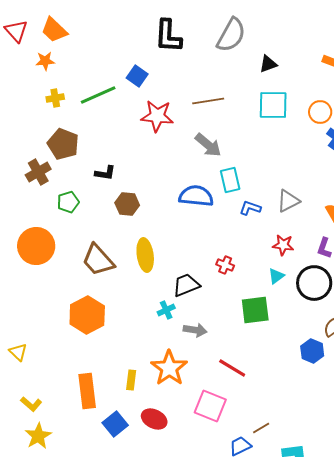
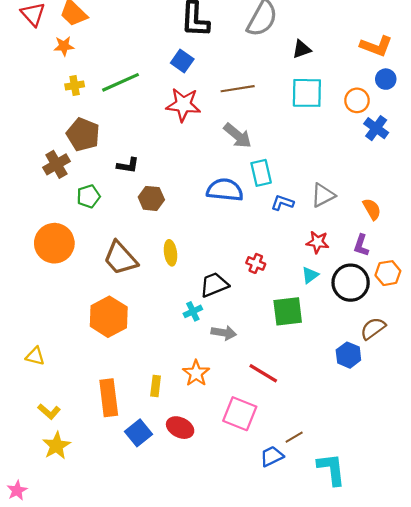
blue square: (137, 76) -> (182, 61), moved
yellow ellipse: (145, 255) -> (170, 253), size x0.7
yellow triangle: (18, 352) -> (35, 356), turned -30
orange star: (169, 368) -> (196, 373), size x0.7

